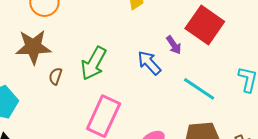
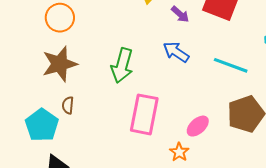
purple arrow: (174, 45) -> (180, 14), moved
brown semicircle: (55, 76) -> (68, 105), moved

